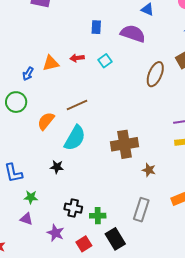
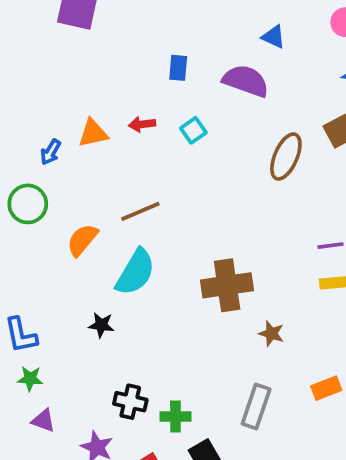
green star: (31, 197) -> (30, 379), moved

